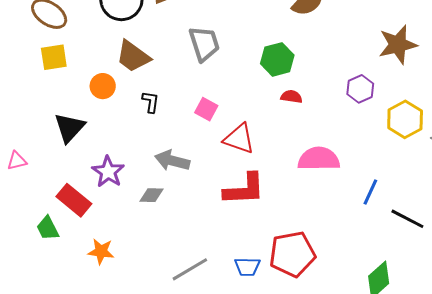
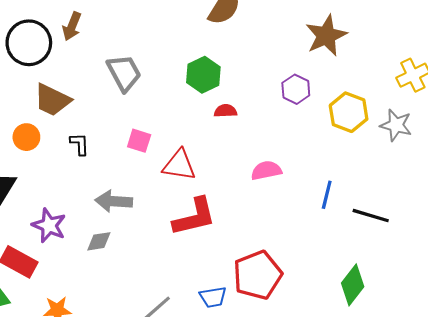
pink semicircle: (319, 159) -> (266, 170), size x0.7

